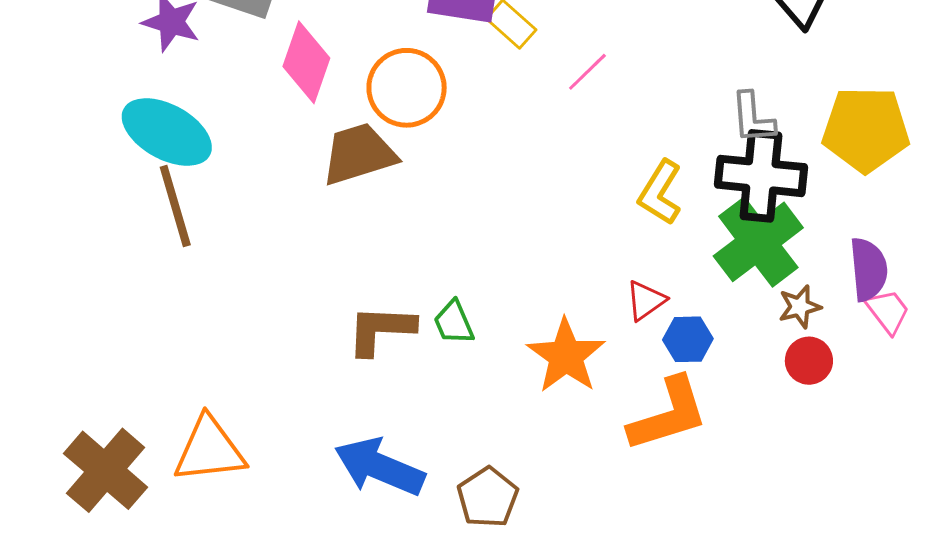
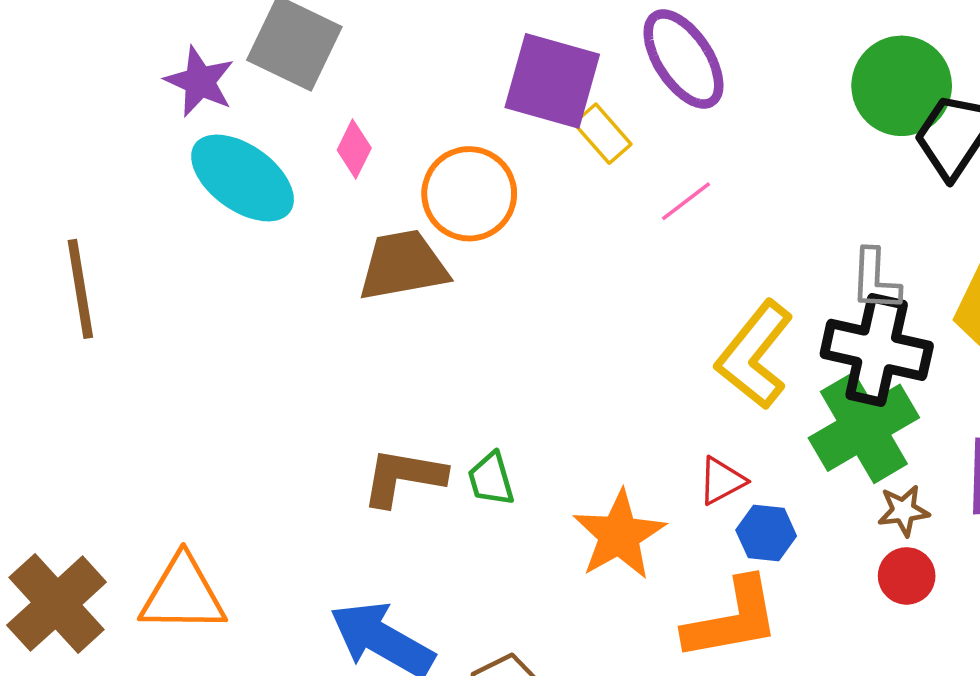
pink diamond: (306, 62) -> (354, 149), size x0.6
cyan ellipse: (167, 132) -> (243, 178), moved
yellow L-shape: (660, 192) -> (755, 355), size x1.4
brown line: (175, 206) -> (80, 289), moved

